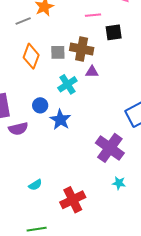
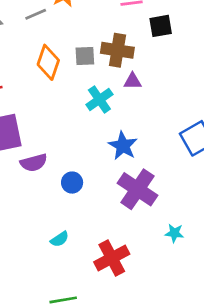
blue circle: (40, 105) -> (72, 183), moved
blue star: (60, 120) -> (123, 146), moved
purple cross: (110, 148) -> (137, 189), moved

